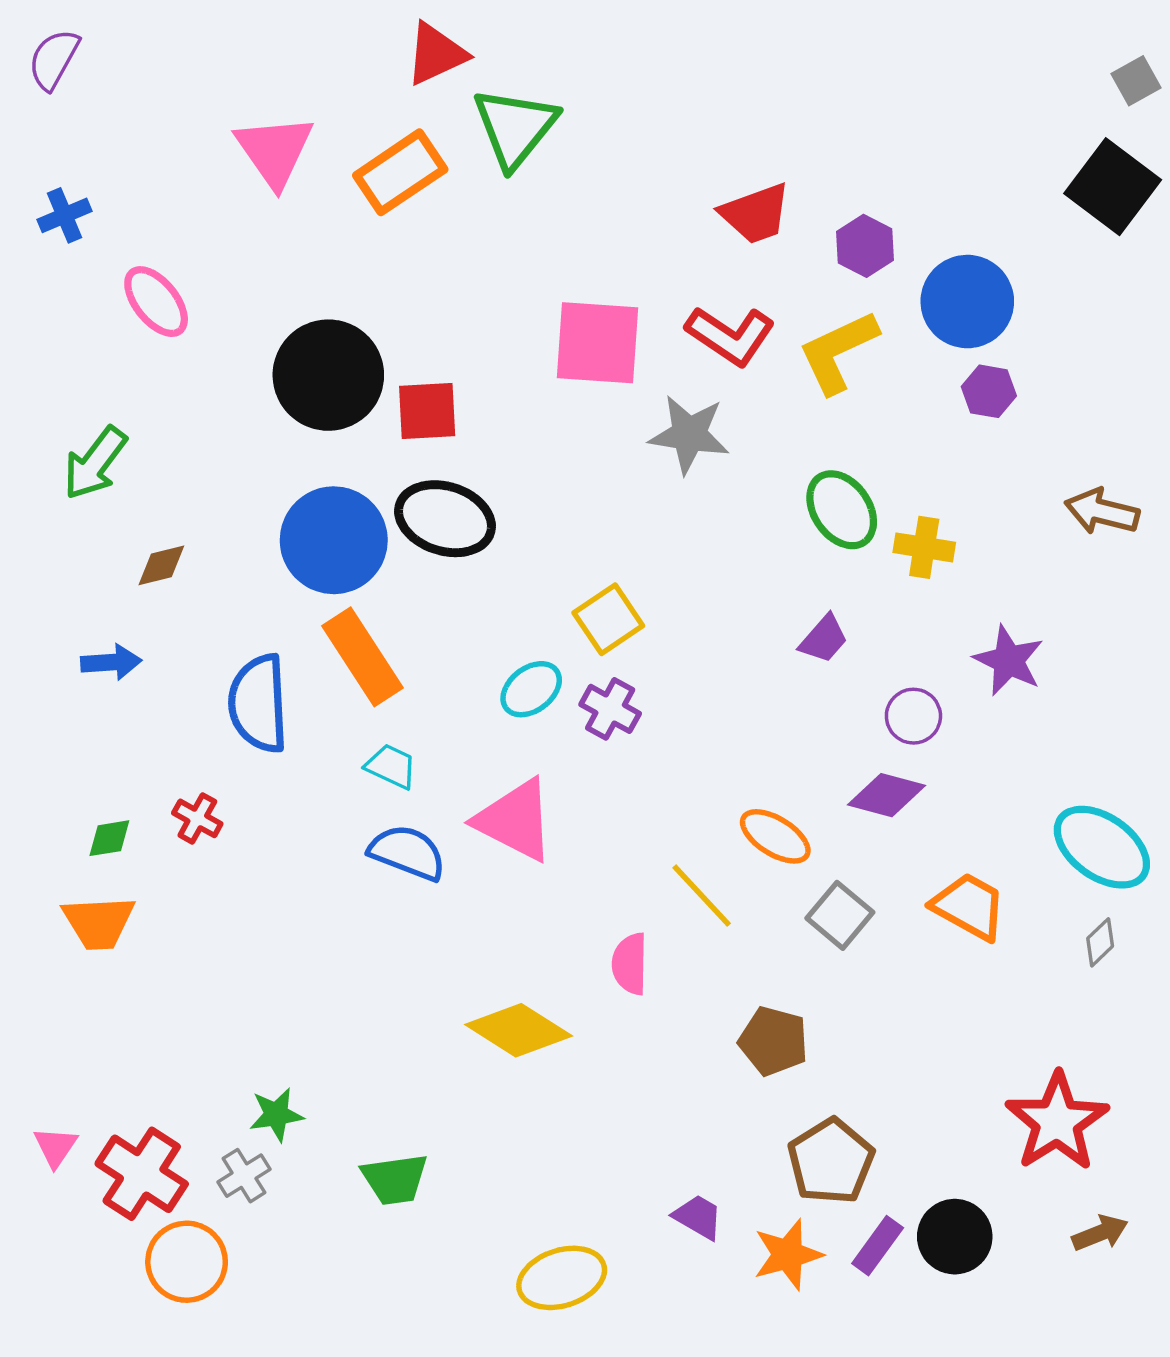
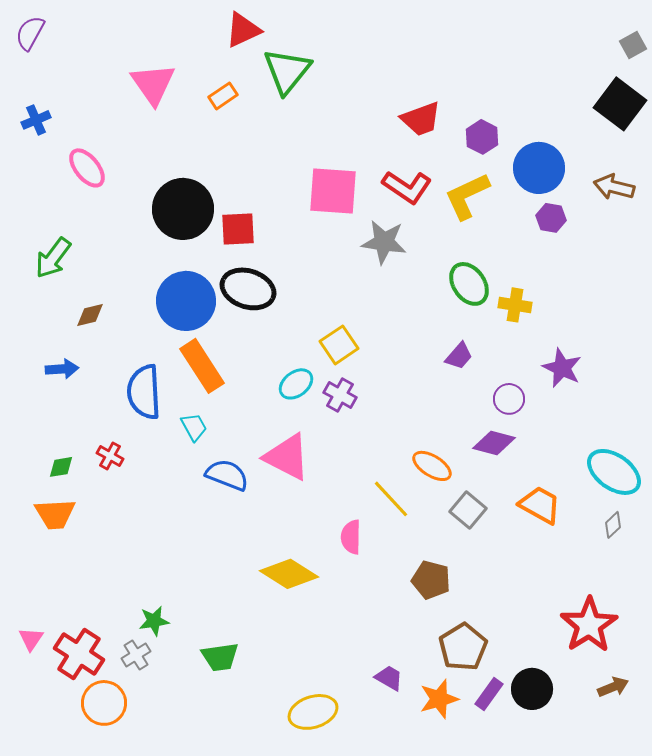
orange rectangle: (400, 172) -> (223, 96), size x0.6
brown arrow: (1102, 512) -> (614, 187), moved
cyan trapezoid: (391, 766) -> (194, 427), moved, turned 36

